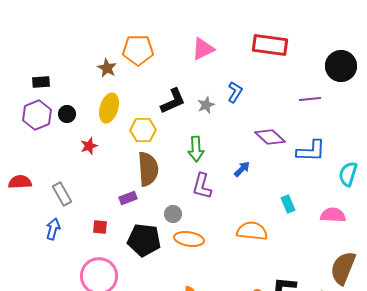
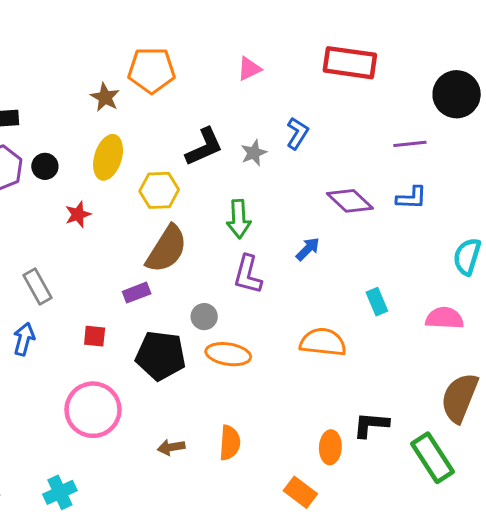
pink triangle: (203, 49) -> (249, 69), size x0.7
blue L-shape: (311, 151) -> (411, 198), moved, size x0.7
brown semicircle: (148, 169) -> (167, 249), turned 36

